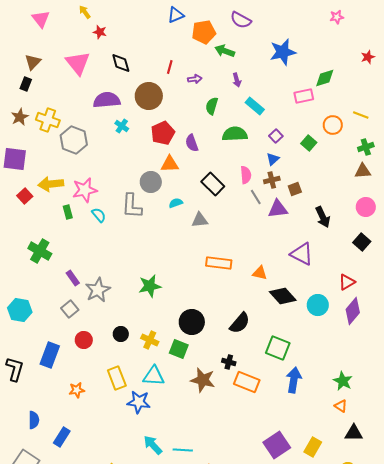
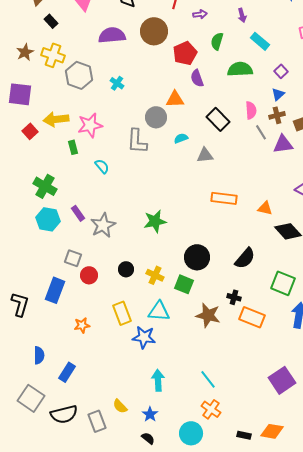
black rectangle: (26, 84) -> (51, 21), moved, turned -64
cyan cross: (122, 126) -> (117, 83), moved
red pentagon: (163, 133) -> (185, 53), moved
cyan semicircle: (99, 215) -> (102, 166), moved
gray square: (70, 309) -> (73, 258), moved, turned -30
cyan hexagon: (20, 310) -> (48, 219), moved
cyan arrow: (153, 445) -> (158, 380), turned 40
cyan line: (183, 450) -> (208, 379), moved, turned 48

